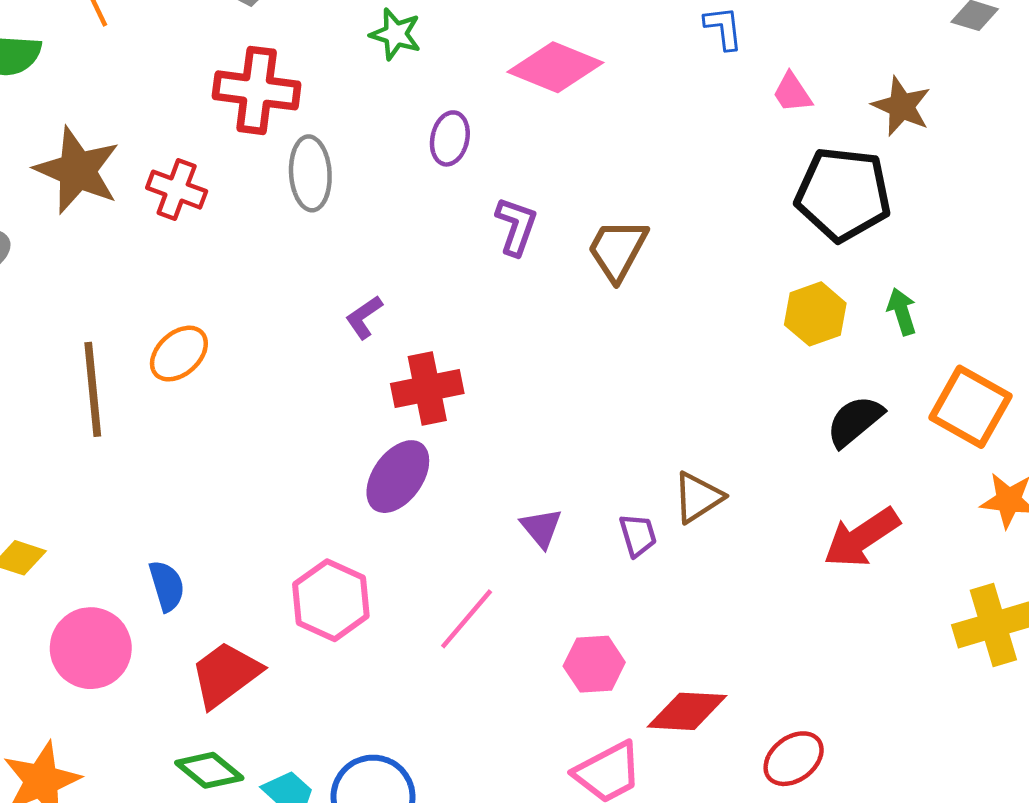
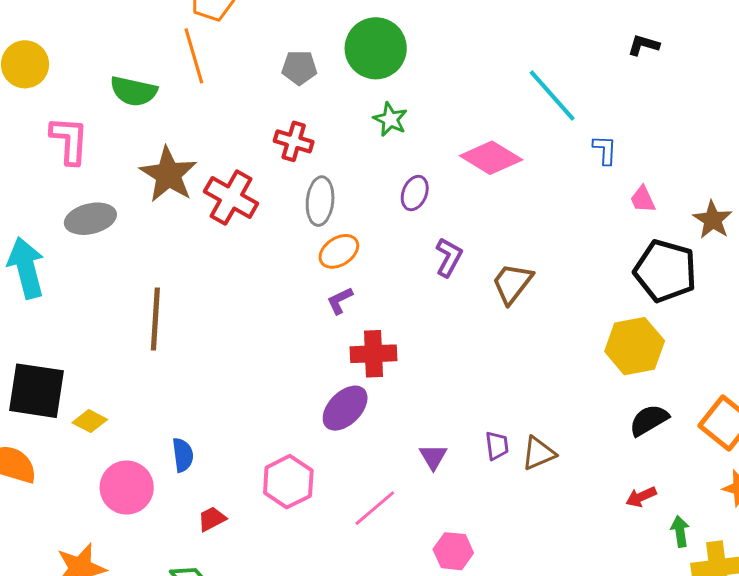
red cross: (257, 90) -> (294, 141), size x0.7
red cross: (177, 190) -> (231, 197), size x1.4
green arrow: (902, 312) -> (680, 531), moved
yellow hexagon: (815, 314) -> (635, 346), size x1.4
orange ellipse: (179, 354) -> (339, 251), moved
purple trapezoid: (638, 535) -> (497, 446), moved
red arrow: (862, 538) -> (641, 497), size x0.6
red trapezoid: (226, 674) -> (212, 519), size x0.6

